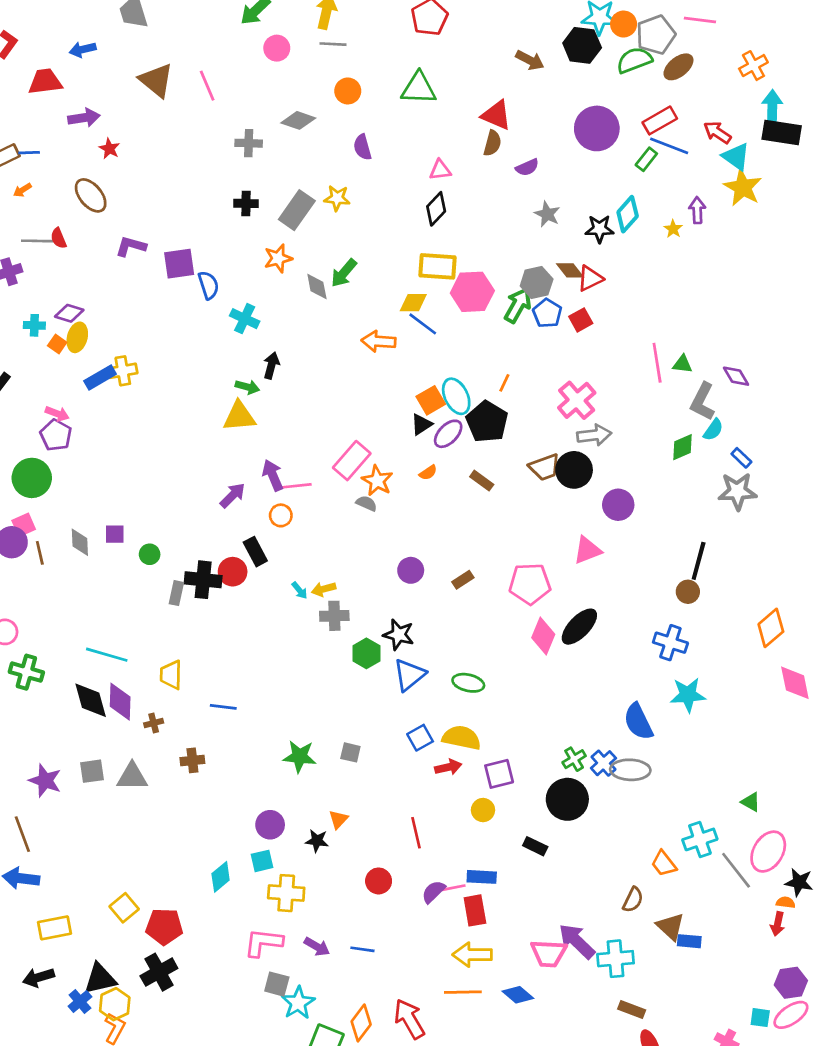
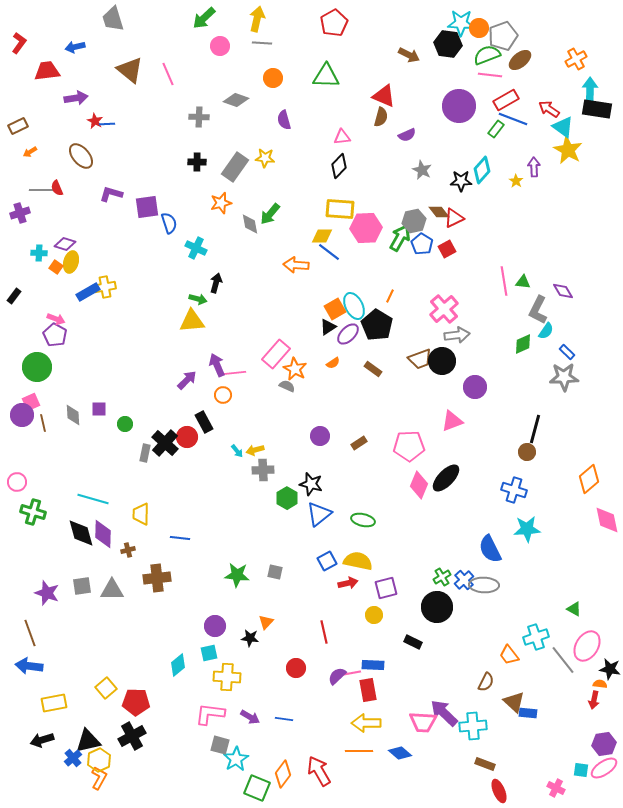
pink line: (700, 20) -> (490, 75), moved
blue line: (29, 153) -> (107, 124), moved
black cross: (203, 580) -> (165, 443), turned 36
brown cross: (192, 760) -> (157, 578), size x1.5

